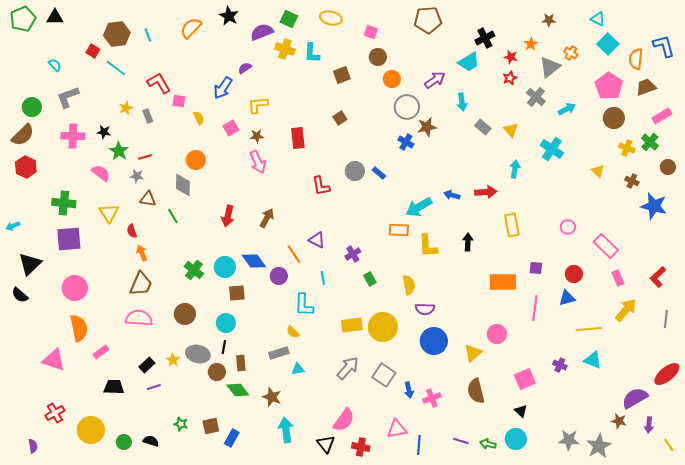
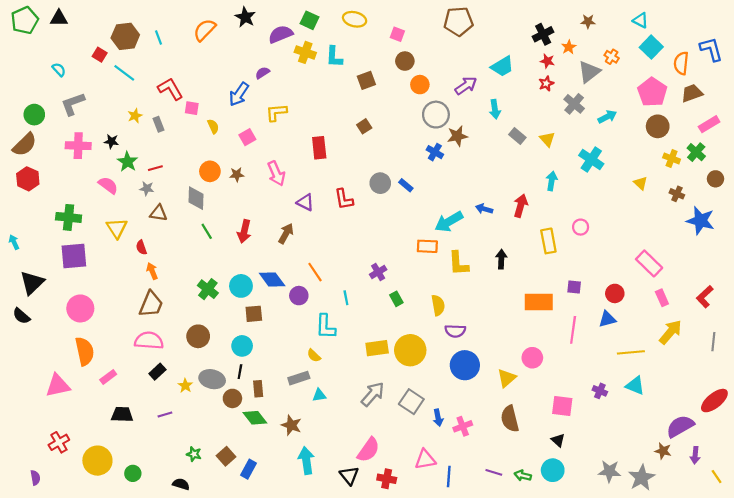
black cross: (485, 38) -> (543, 34), moved
brown star: (257, 136) -> (237, 175), moved
red arrow: (486, 192) -> (521, 206), turned -70
green line: (173, 216) -> (207, 231), moved
cyan arrow: (13, 226) -> (14, 242), turned 88
pink circle: (568, 227) -> (581, 227), moved
purple triangle: (317, 240) -> (305, 202), moved
pink triangle: (54, 360) -> (58, 386), turned -30
black rectangle: (147, 365) -> (157, 372), moved
pink square: (525, 379) -> (562, 406), turned 30
brown square: (211, 426) -> (226, 456), turned -30
black semicircle: (151, 441) -> (181, 484), moved

